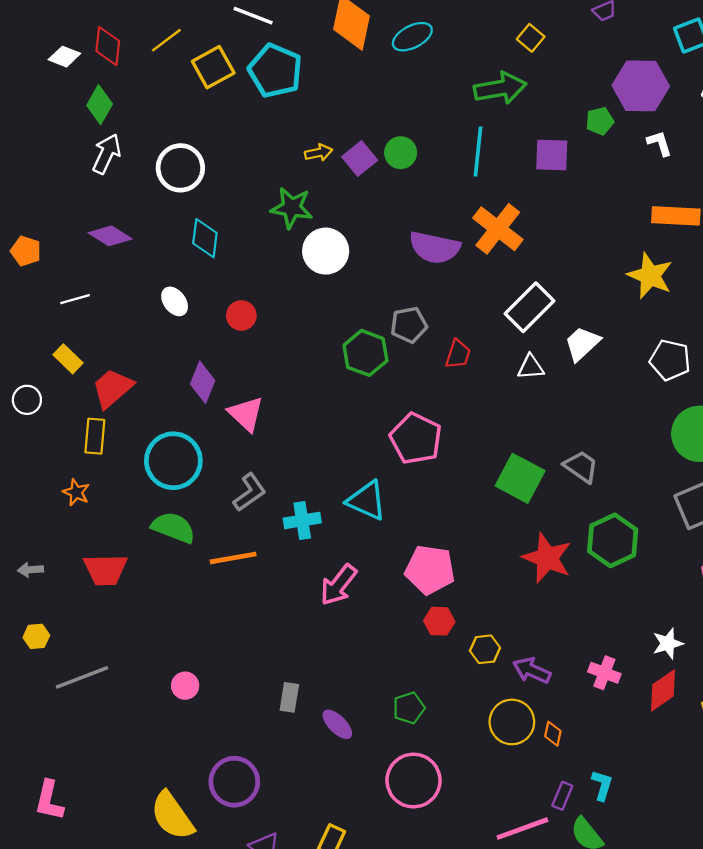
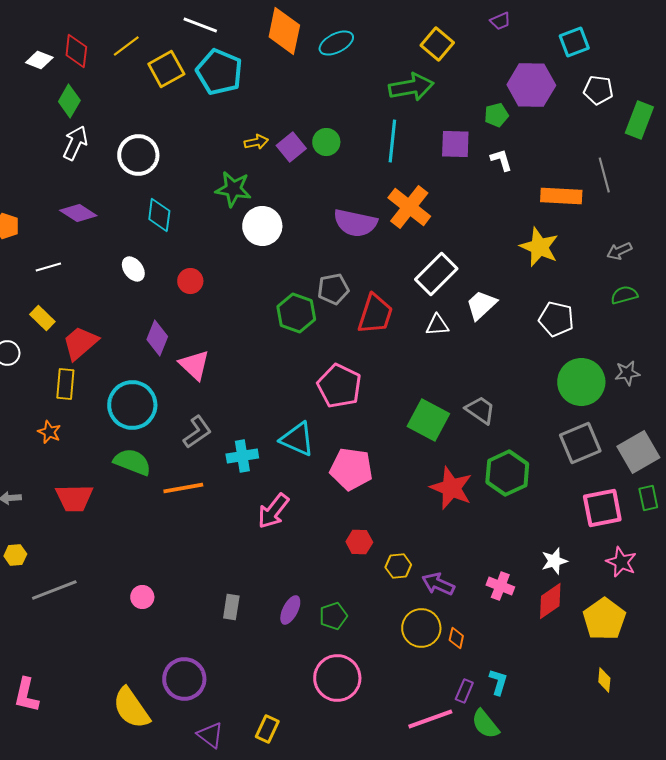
yellow square: (531, 38) -> (437, 44), size x1.4
white L-shape: (659, 143) -> (501, 160), moved
red trapezoid: (458, 354) -> (375, 314), size x1.6
pink pentagon: (430, 570) -> (351, 469), moved
purple ellipse: (337, 724) -> (290, 610), moved, turned 72

